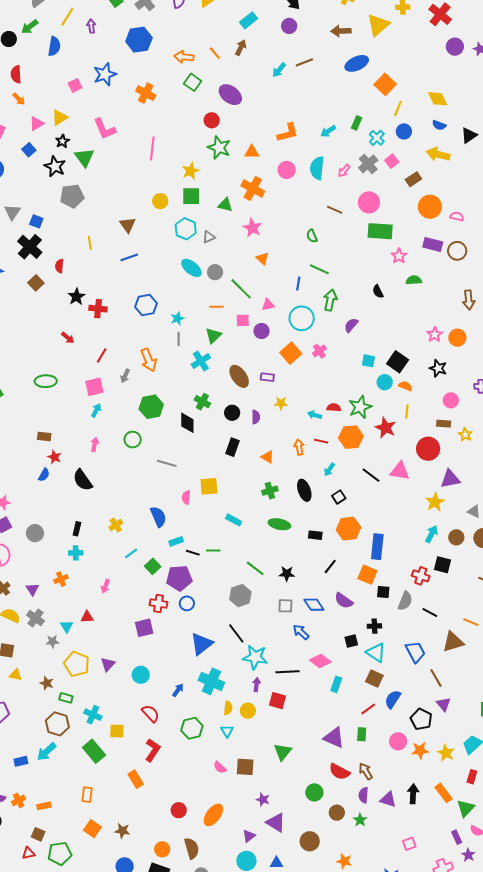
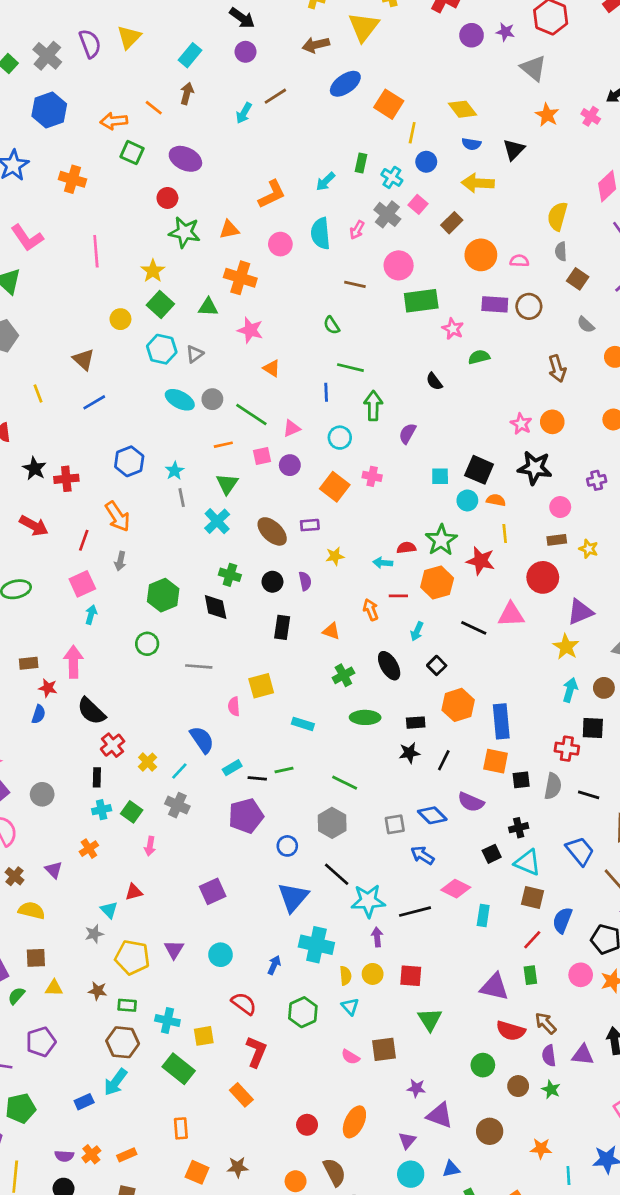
green square: (191, 196) -> (160, 304), turned -36
cyan circle: (302, 318) -> (340, 438), size x0.7
red arrow: (68, 338) -> (34, 526), size x1.5
pink cross: (319, 351) -> (372, 476), turned -32
orange arrow: (149, 360) -> (118, 516), moved
black star: (438, 368) -> (535, 468), size x1.4
pink arrow: (95, 444) -> (73, 662), moved, size x1.6
cyan line: (131, 553) -> (179, 771), moved
green square: (153, 566) -> (132, 812), moved
black star: (287, 574) -> (409, 753), moved
blue circle: (187, 603) -> (287, 846), moved
red cross: (159, 604) -> (113, 745), moved, turned -36
gray cross: (35, 618) -> (177, 805), moved
red square: (277, 701) -> (411, 976), moved

